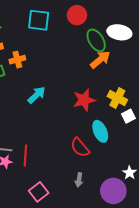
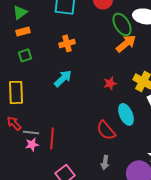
orange cross: (17, 60) -> (67, 43), moved
red star: (84, 100) -> (110, 83), size x0.6

